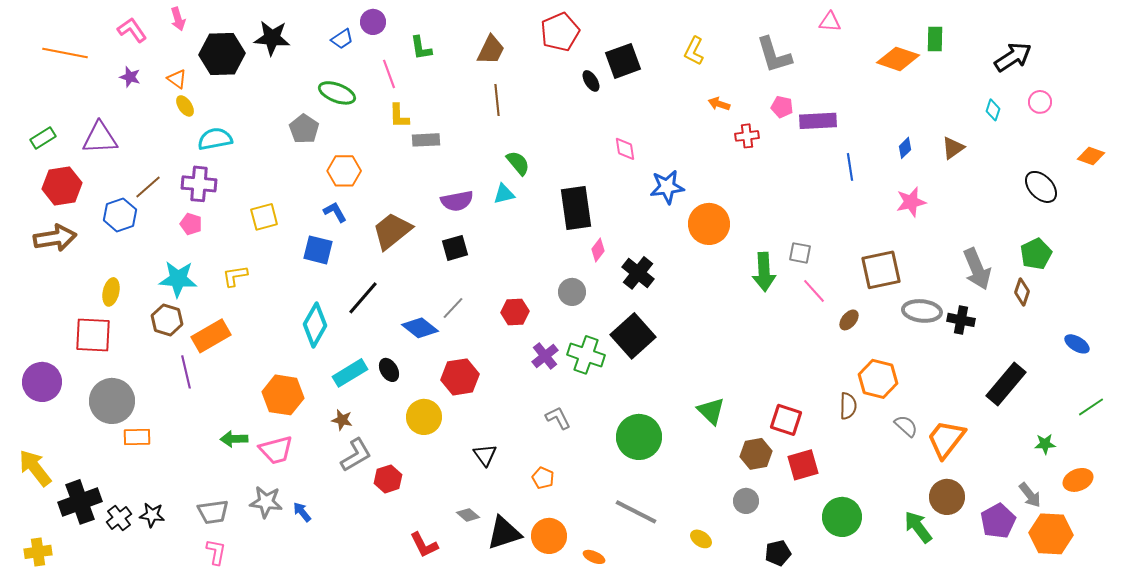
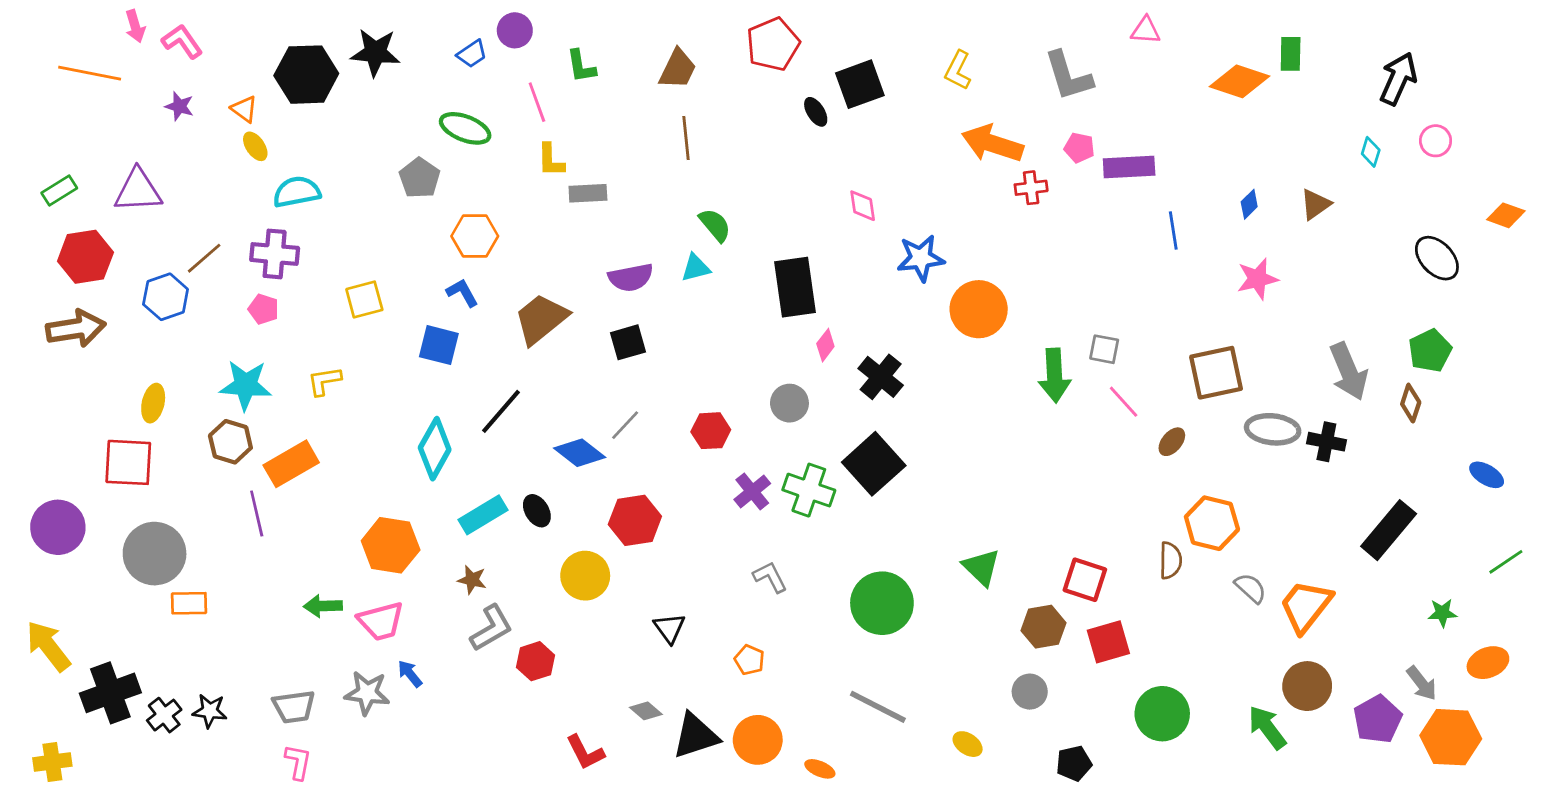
pink arrow: (178, 19) -> (135, 26), moved
black arrow: (1013, 57) -> (1398, 79), turned -33
orange arrow: (719, 104) -> (992, 144), size x2.0
blue arrow: (302, 512) -> (410, 674), moved

